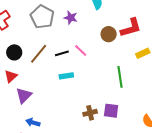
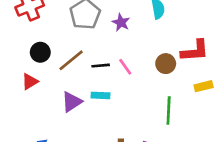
brown circle: (109, 34) -> (166, 64), moved
purple triangle: (24, 96) -> (72, 102), moved

